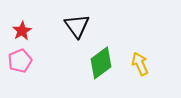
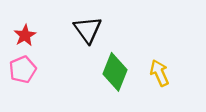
green diamond: (101, 63) -> (115, 72), turned -32

